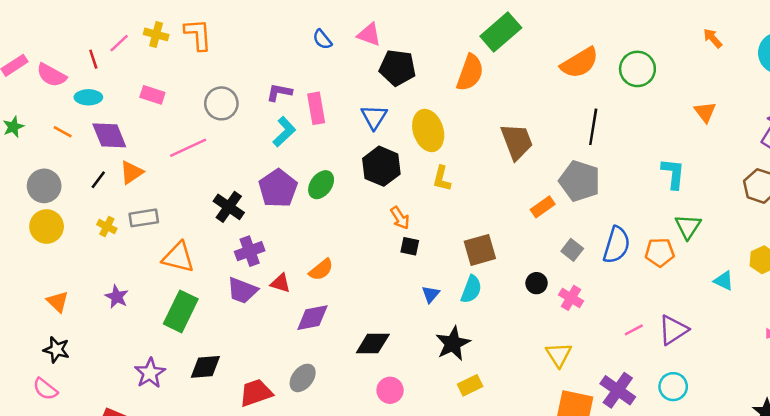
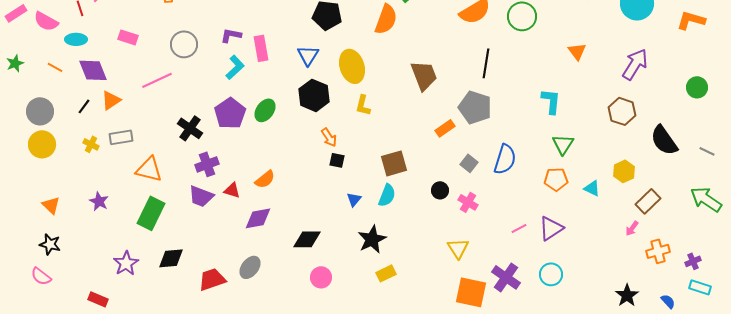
orange pentagon: (660, 252) -> (556, 179), moved

